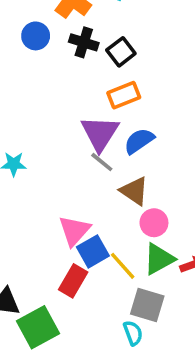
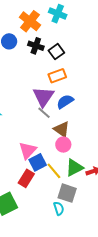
pink circle: (154, 223) -> (63, 145), moved

